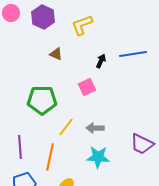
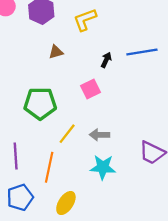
brown triangle: (56, 54) -> (56, 52), turned -40

